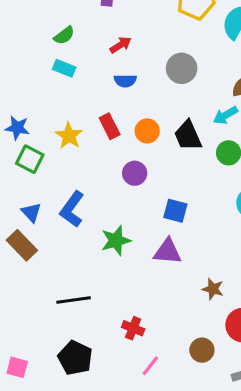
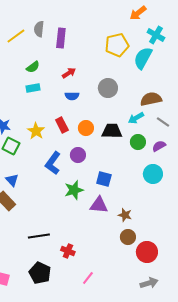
cyan rectangle: (64, 68) -> (33, 88), turned -32
black trapezoid: (188, 136) -> (112, 131), turned 115
blue L-shape: (72, 209) -> (53, 163), moved
green star: (116, 241) -> (74, 190), moved
brown star: (213, 289) -> (125, 215), moved
red cross: (133, 328) -> (68, 251), moved
brown circle: (202, 350) -> (128, 237), moved

